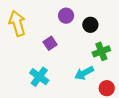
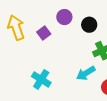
purple square: (50, 43) -> (44, 33), moved

